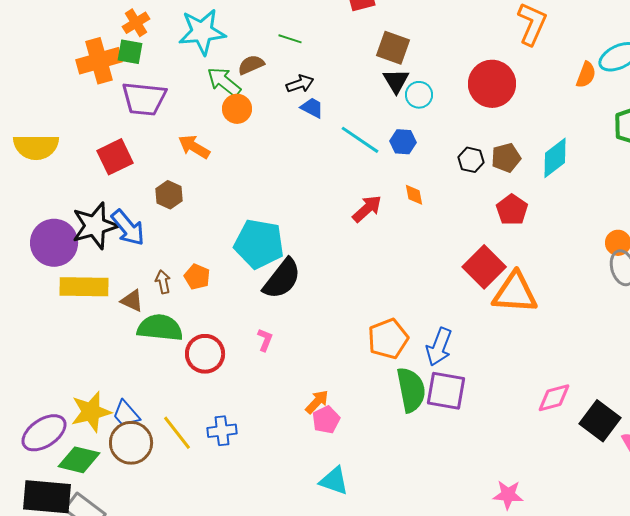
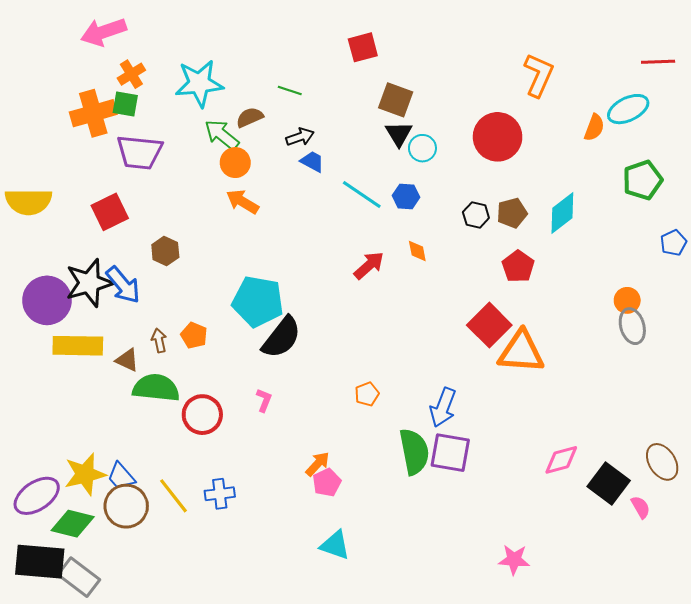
orange arrow: (194, 147) -> (242, 202), moved
orange pentagon: (388, 339) -> (367, 394), moved, size x0.6

